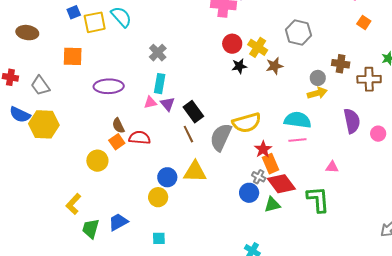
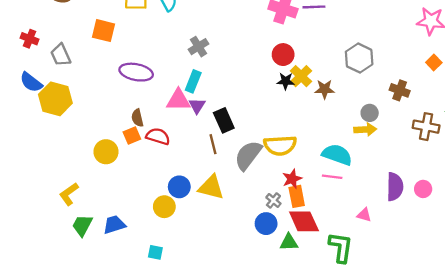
yellow cross: (258, 47) -> (301, 76), moved
brown cross: (341, 64) -> (400, 90), moved
pink triangle: (150, 103) -> (178, 100), size x1.6
purple semicircle: (352, 121) -> (395, 187), moved
gray cross: (259, 177) -> (273, 201), moved

